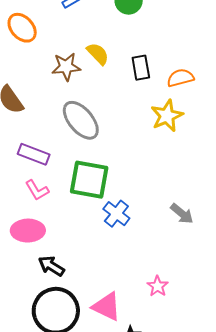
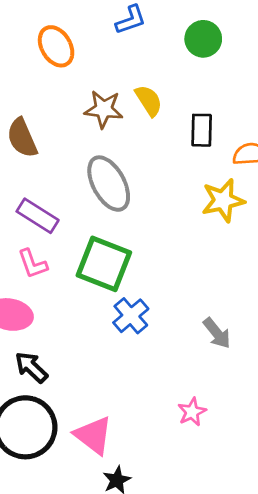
pink star: (158, 286) -> (192, 412), moved

